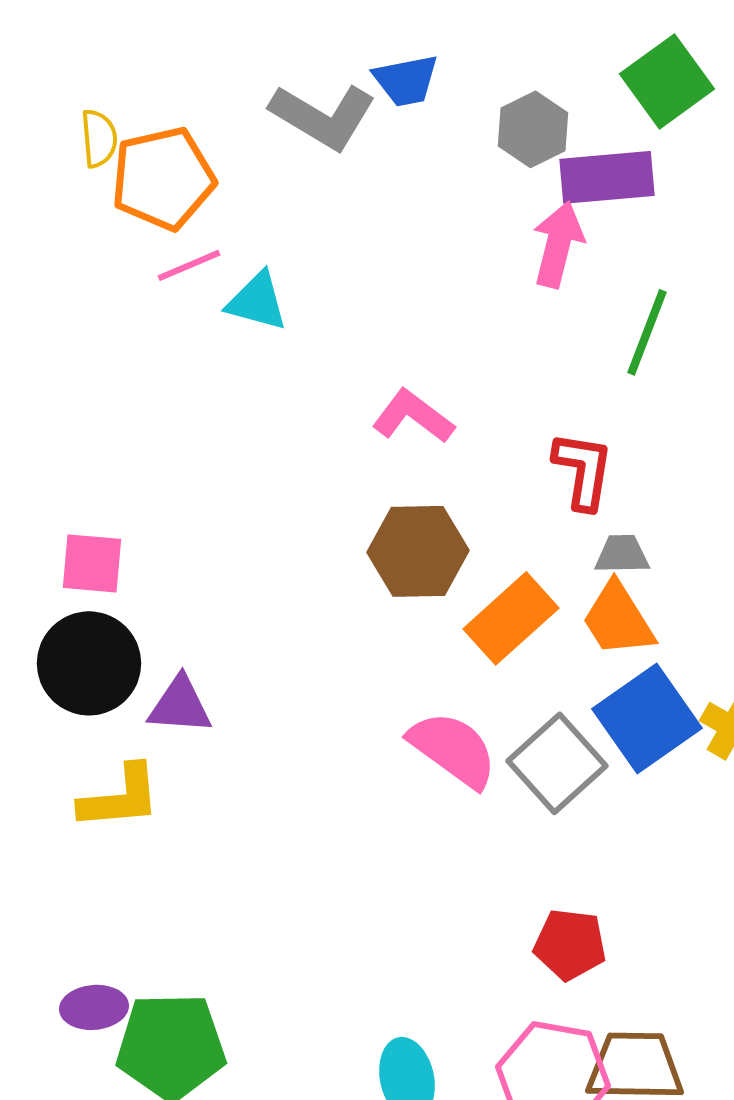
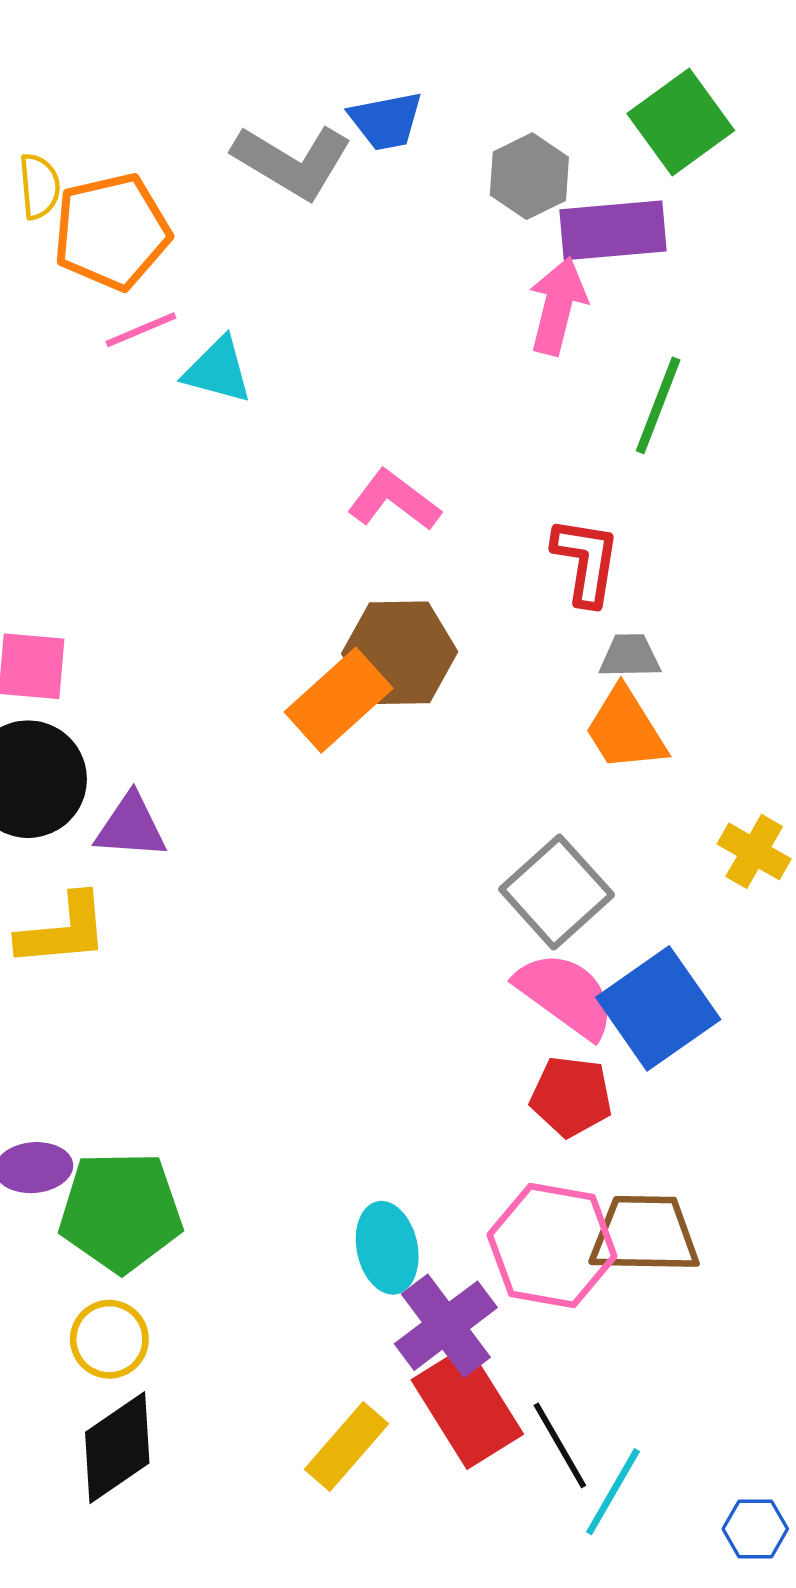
orange rectangle: (511, 618) -> (339, 700), moved
blue square: (647, 718) -> (658, 1008), moved
pink semicircle: (453, 749) -> (566, 995), moved

